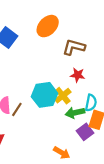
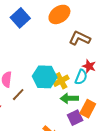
red star: (78, 75) -> (89, 66), moved
cyan semicircle: (91, 103) -> (81, 77), moved
brown line: (17, 109) -> (18, 95), moved

